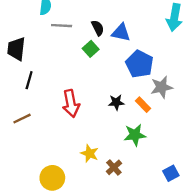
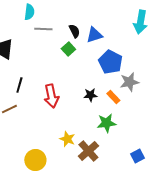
blue triangle: (121, 33) -> (94, 35), turned -30
black line: (29, 80) -> (19, 85), moved
brown cross: (114, 167) -> (88, 151), size x1.5

